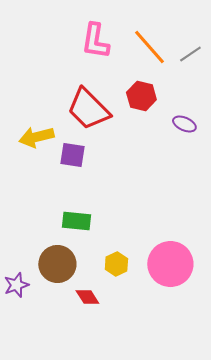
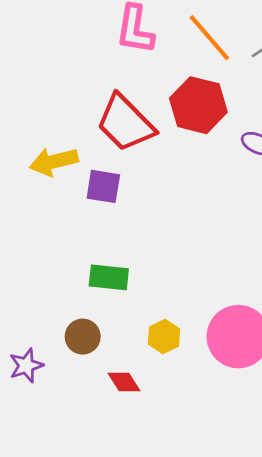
red hexagon: (141, 96) -> (198, 105), size x1.4
brown circle: (57, 264) -> (83, 337), size x0.7

